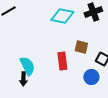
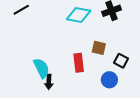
black arrow: (23, 79) -> (49, 82), moved

